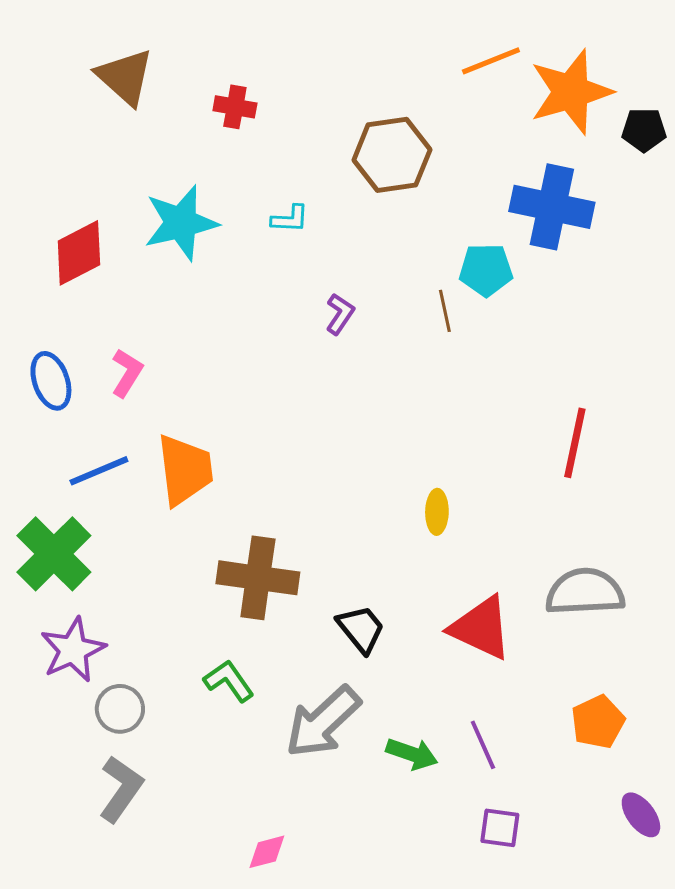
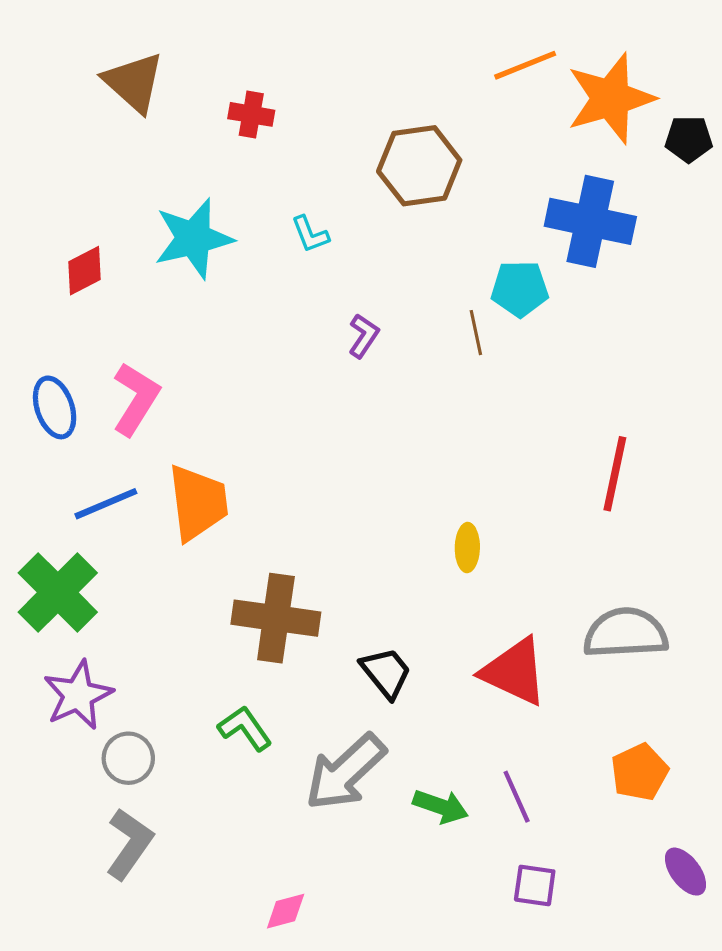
cyan L-shape: (290, 219) -> (310, 234), turned 66
red diamond: (79, 253) -> (84, 271), size x0.7
pink L-shape: (127, 373) -> (136, 399), size x1.4

